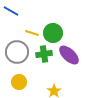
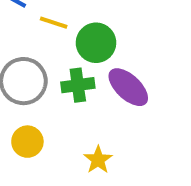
yellow line: (32, 33) -> (54, 23), moved

